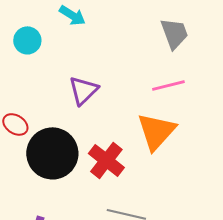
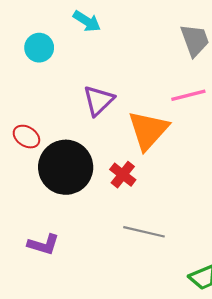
orange triangle: (156, 131) -> (148, 130), moved
red cross: (106, 160) -> (123, 175), size x0.7

